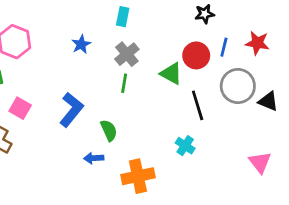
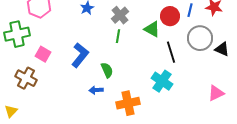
cyan cross: (185, 146) -> (162, 81), size x1.5
pink triangle: (260, 162) -> (216, 93), turned 42

